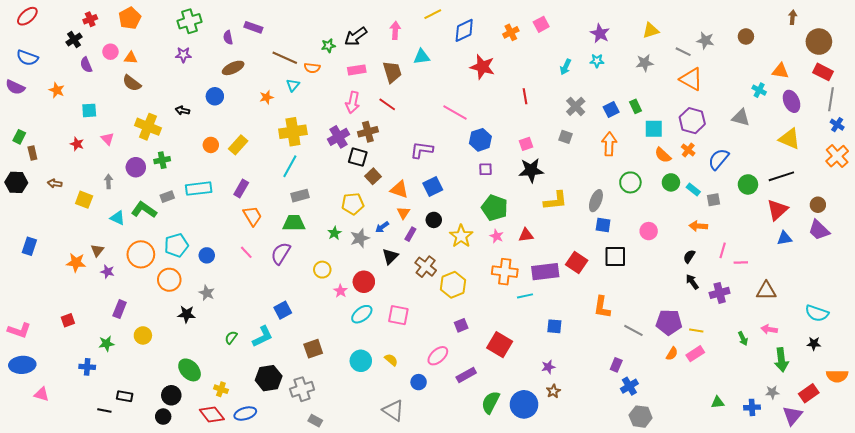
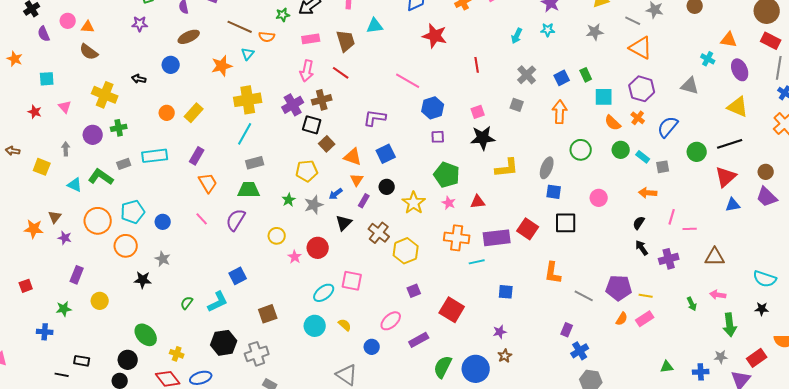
orange star: (267, 97) -> (222, 66), size x1.5
cyan ellipse: (362, 314) -> (324, 293), moved

